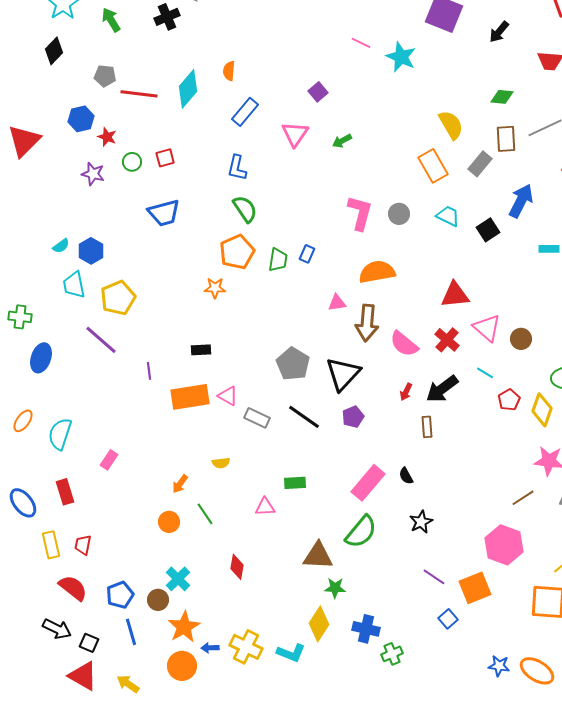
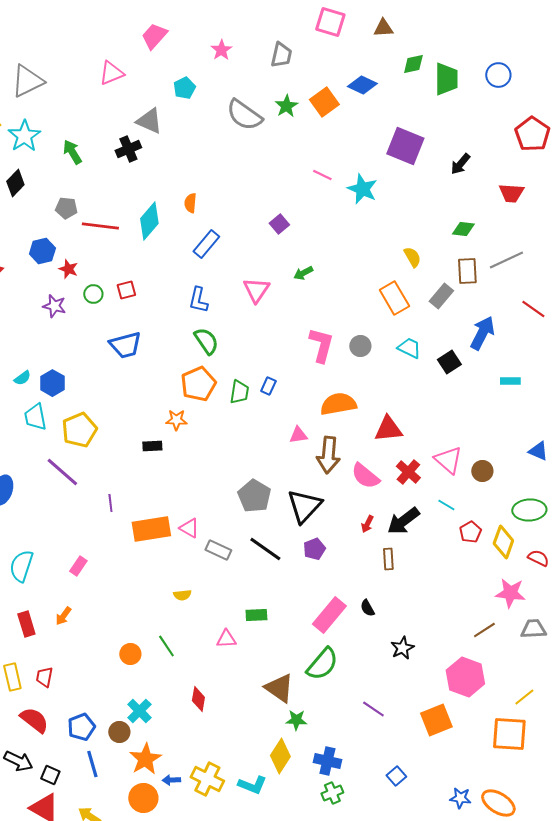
yellow semicircle: (451, 125) -> (412, 257), size x0.7
pink triangle: (295, 134) -> (256, 290), moved
red triangle: (455, 295) -> (388, 429), moved
black rectangle: (201, 350) -> (152, 446), moved
pink rectangle: (109, 460) -> (78, 566), moved
orange arrow: (180, 484) -> (63, 616), moved
black star: (421, 522) -> (402, 648), moved
brown triangle: (318, 556) -> (279, 688), turned 32
purple line: (434, 577) -> (373, 709), moved
blue square: (448, 619) -> (396, 776), moved
green cross: (392, 654) -> (332, 793), moved

